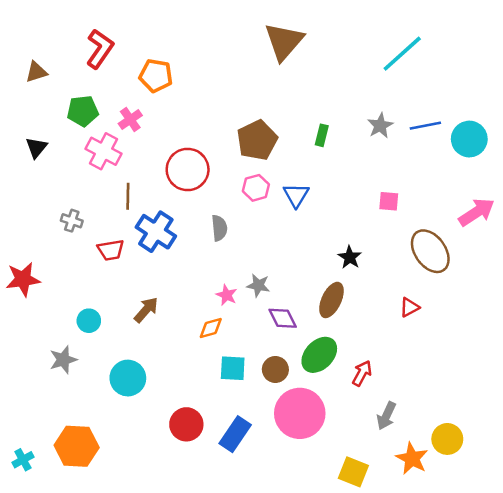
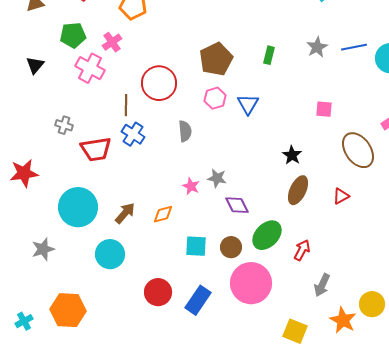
brown line: (128, 196) -> (126, 105), moved
blue cross: (156, 232) -> (133, 134), size x0.7
red trapezoid: (111, 250) -> (96, 149), size x1.4
brown ellipse: (331, 300) -> (298, 190), moved
brown arrow: (146, 310) -> (125, 213), moved
cyan circle: (89, 321) -> (78, 207), size x2.0
orange diamond: (211, 328) -> (163, 214), moved
gray star: (63, 360) -> (43, 249), moved

